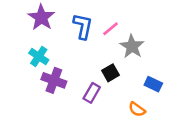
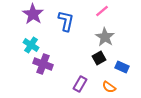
pink line: (111, 29) -> (102, 11), moved
black square: (111, 73) -> (99, 58), moved
purple rectangle: (92, 93) -> (80, 84), moved

